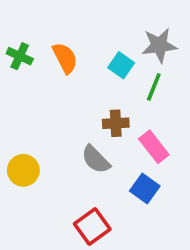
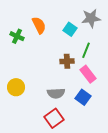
green cross: (20, 56) -> (17, 36), moved
green line: (154, 87) -> (86, 50), moved
gray semicircle: (96, 159) -> (56, 93), moved, turned -48

